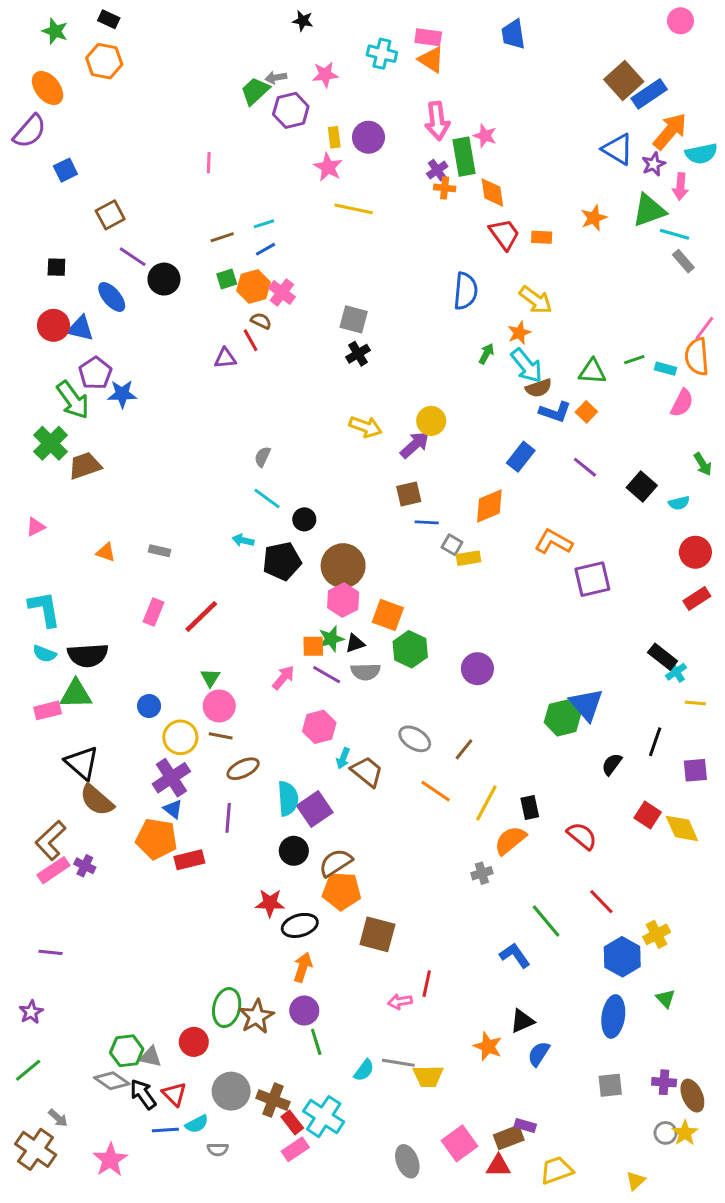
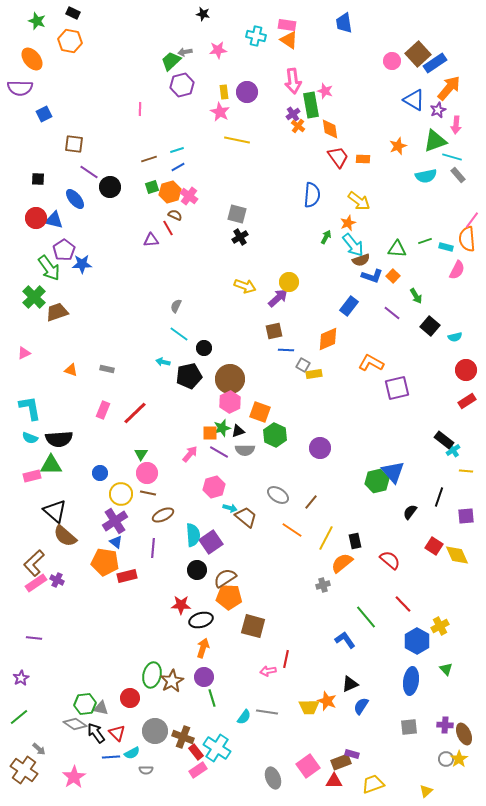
pink circle: (680, 21) -> (392, 61), moved
purple hexagon: (291, 110) -> (182, 85), moved
purple semicircle: (30, 131) -> (20, 88), turned 50
cyan semicircle: (701, 154) -> (426, 176), moved
orange cross: (445, 188) -> (298, 126), turned 32
brown square: (110, 215) -> (74, 144), turned 36
green arrow: (703, 464) -> (416, 296), moved
cyan arrow: (343, 758) -> (230, 508), turned -96
yellow trapezoid: (428, 1076) -> (309, 707), moved

